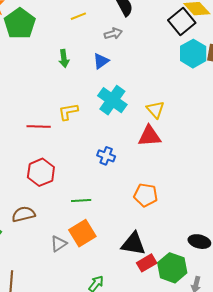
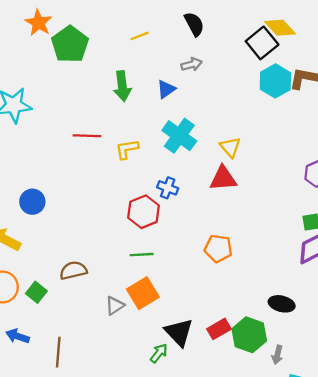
gray arrow: (113, 34) -> (192, 64), moved
green arrow: (64, 59) -> (122, 86), size x1.4
red line: (39, 127) -> (87, 136), moved
blue cross: (106, 156) -> (168, 188), moved
red hexagon: (41, 172) -> (144, 212), moved
black triangle: (133, 244) -> (179, 332), moved, turned 36

